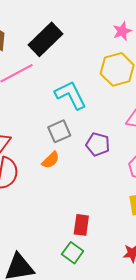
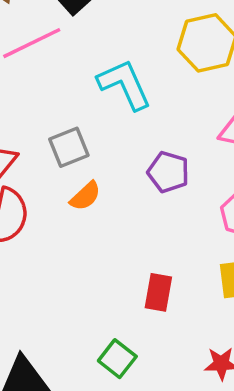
gray square: (59, 131) -> (69, 147), moved
red rectangle: (81, 225) -> (158, 292), moved

